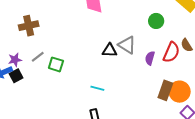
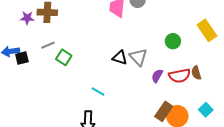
red semicircle: (171, 52) -> (180, 76), turned 40
purple star: (15, 60) -> (27, 18), moved

